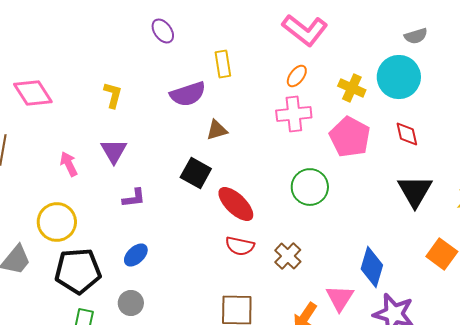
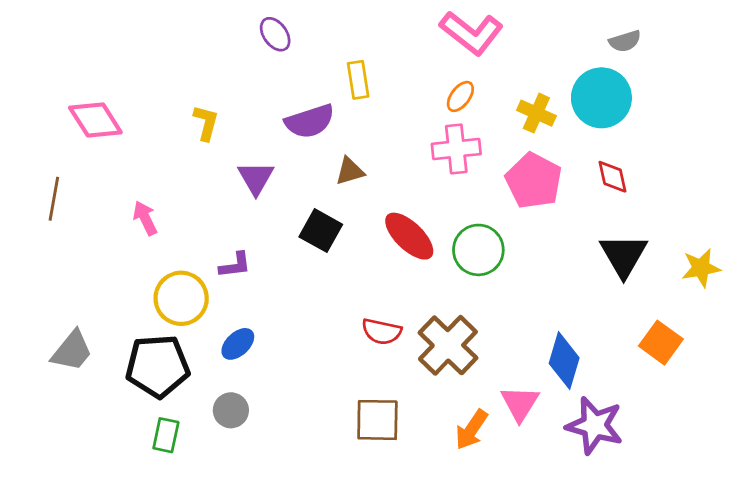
purple triangle: (114, 151) -> (256, 178), moved
red ellipse: (236, 204) -> (409, 236), moved
yellow circle: (57, 222) -> (181, 298), moved
brown cross: (288, 256) -> (448, 345), size x1.6

